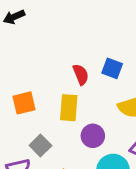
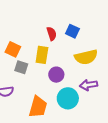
orange square: (24, 103) -> (13, 49), turned 35
gray square: (40, 146) -> (21, 67), moved, turned -32

